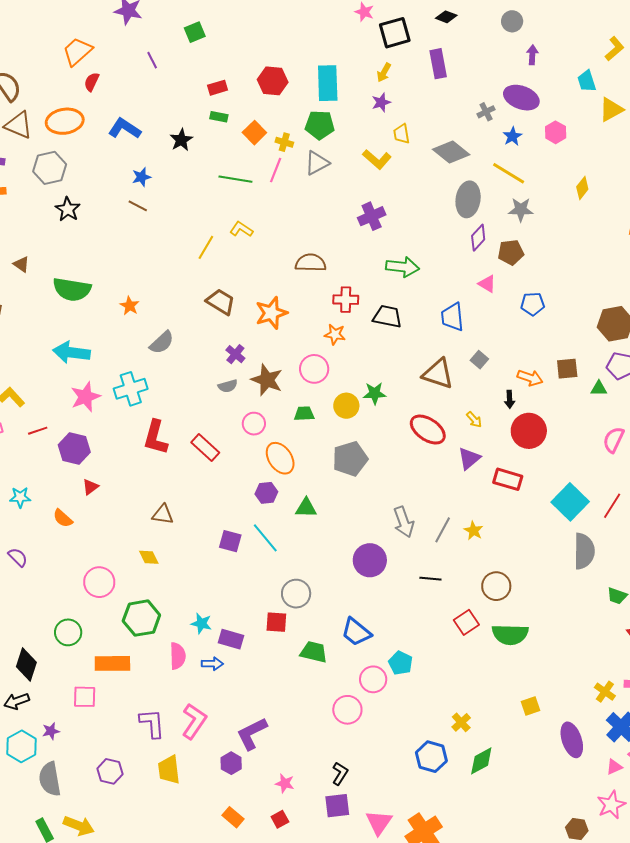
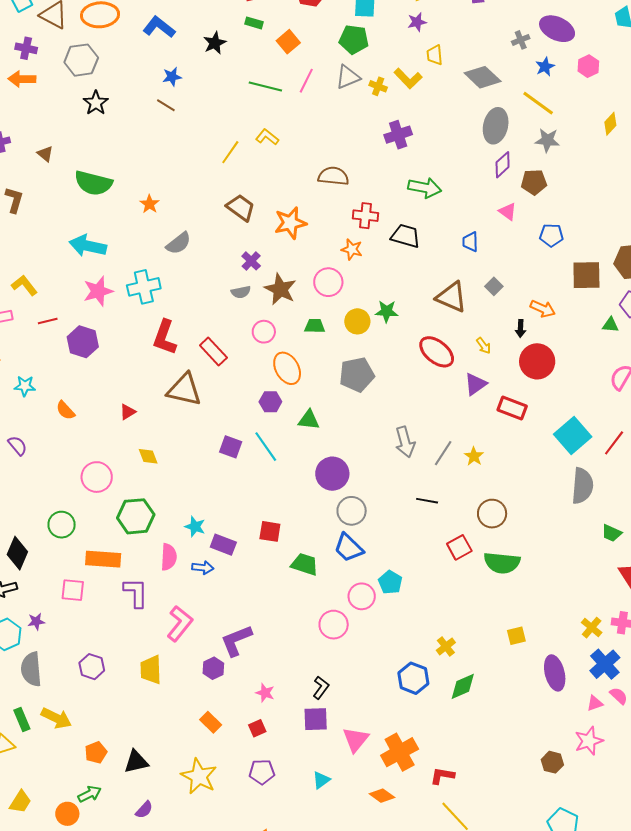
yellow cross: (284, 142) -> (378, 86), moved
blue trapezoid: (452, 317) -> (470, 242), size x0.7
brown square: (567, 369) -> (586, 275), moved, size x1.4
red triangle: (90, 487) -> (128, 412), moved
brown triangle: (163, 515) -> (184, 390), moved, size x1.6
purple circle: (370, 560) -> (332, 474), moved
gray circle: (296, 594) -> (352, 511), moved
purple L-shape: (152, 723) -> (136, 593), moved

